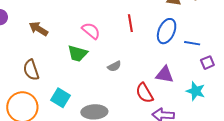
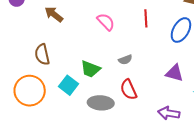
green trapezoid: (78, 53) -> (90, 69), moved
red semicircle: (145, 93) -> (129, 90), moved

